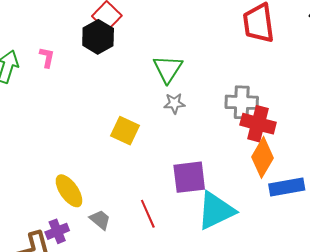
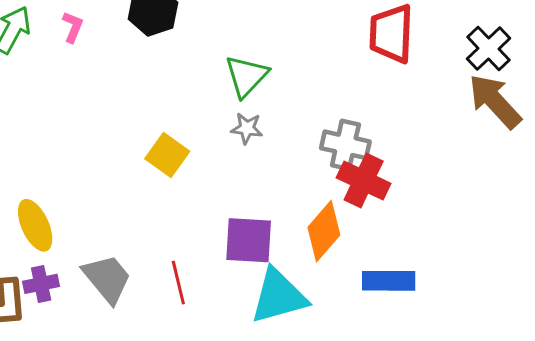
orange diamond: (263, 157) -> (324, 231), moved
yellow ellipse: (69, 191) -> (35, 225), moved
gray trapezoid: (100, 220) -> (107, 279), size x1.6

